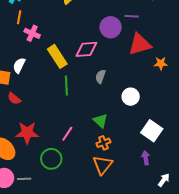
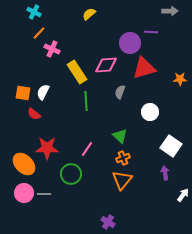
orange line: (19, 17) -> (39, 33), turned 32
red triangle: (140, 44) -> (144, 68), moved
white semicircle: (19, 65) -> (43, 92), moved

